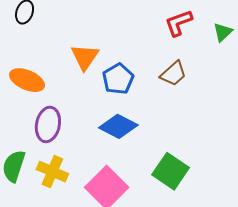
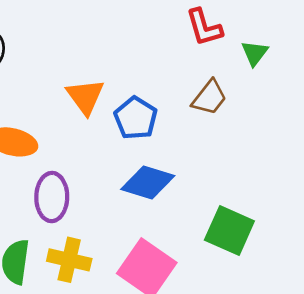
red L-shape: (179, 23) -> (204, 27), turned -76
green triangle: (223, 32) -> (255, 53), moved

